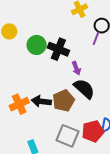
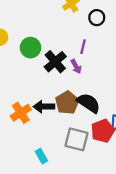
purple line: (96, 38) -> (83, 47), moved
black cross: (58, 49) -> (55, 62), moved, turned 35
black semicircle: (84, 89) -> (89, 103), moved

